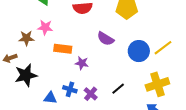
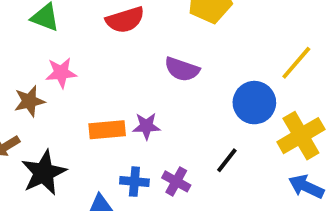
orange rectangle: (63, 49) -> (107, 130), moved
blue circle: (139, 51) -> (254, 103), moved

